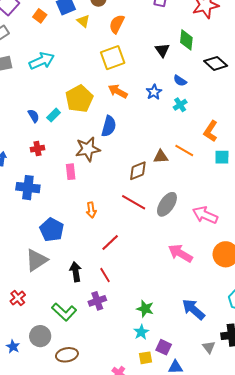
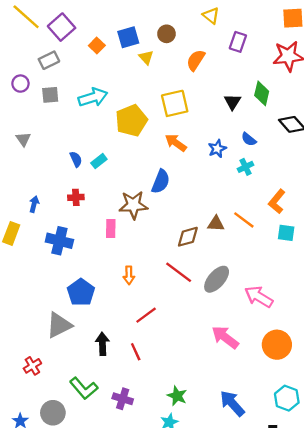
orange semicircle: (117, 24) -> (196, 60), moved
yellow pentagon: (79, 99) -> (131, 121), moved
purple cross: (97, 301) -> (123, 399), moved, turned 30

